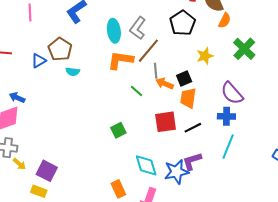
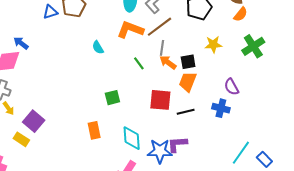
cyan semicircle: (73, 72) -> (98, 47), moved, turned 40
purple semicircle: (232, 93) -> (231, 87), size x0.7
cyan line: (228, 146) -> (241, 153), moved
orange rectangle: (118, 189) -> (94, 130), moved

